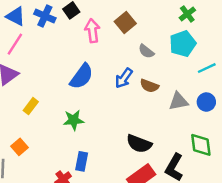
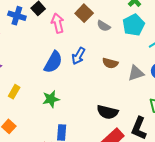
gray semicircle: (146, 51) -> (104, 26), moved
blue arrow: (124, 78) -> (78, 56), moved

